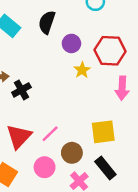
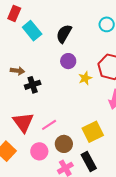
purple circle: (71, 43) -> (68, 61), moved
yellow square: (103, 132) -> (93, 132), turned -30
red triangle: (19, 136) -> (23, 122), turned -30

